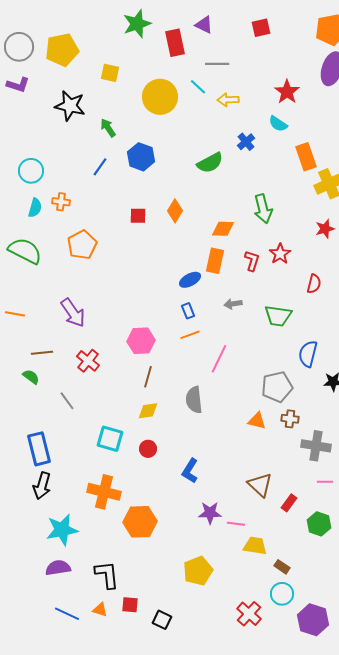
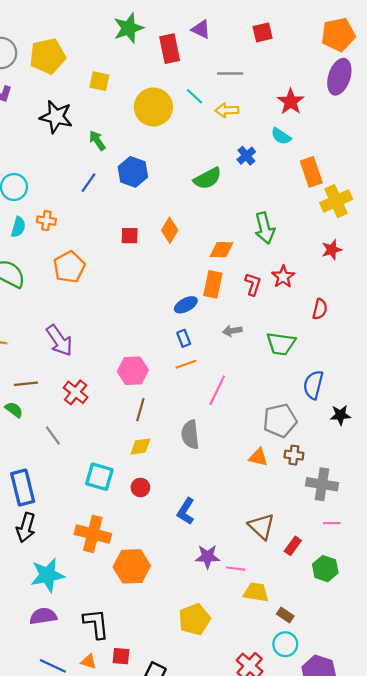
gray line: (217, 64) -> (230, 74), moved

